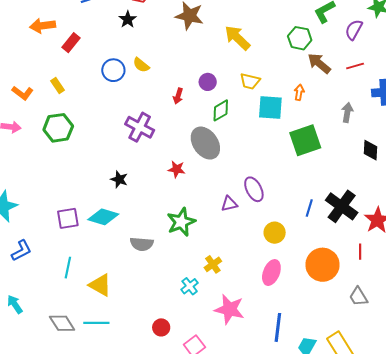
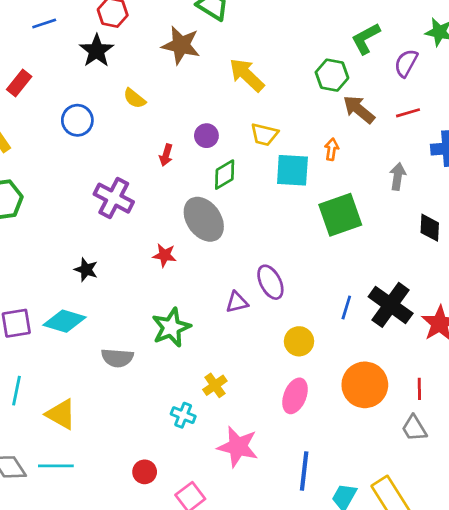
black star: (128, 19) -> (97, 51), size x1.4
yellow semicircle: (141, 65) -> (134, 98), moved
red line: (360, 252) -> (419, 389), moved
cyan cross: (190, 286) -> (183, 415), turned -30

